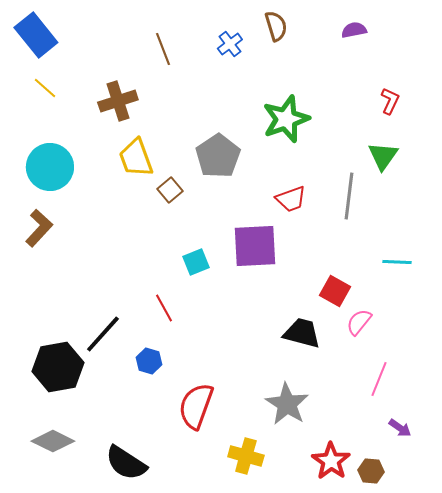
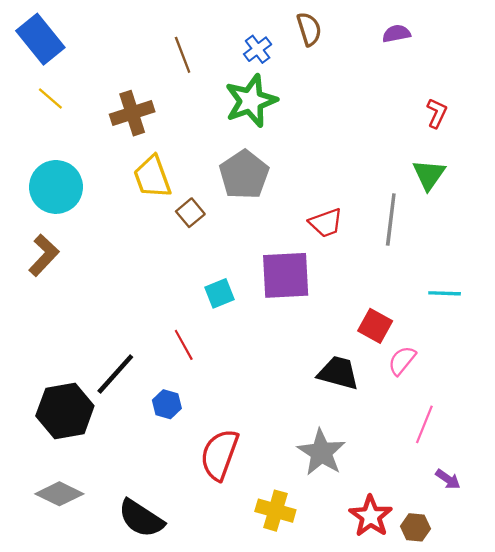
green star: (286, 119) -> (251, 101), moved

